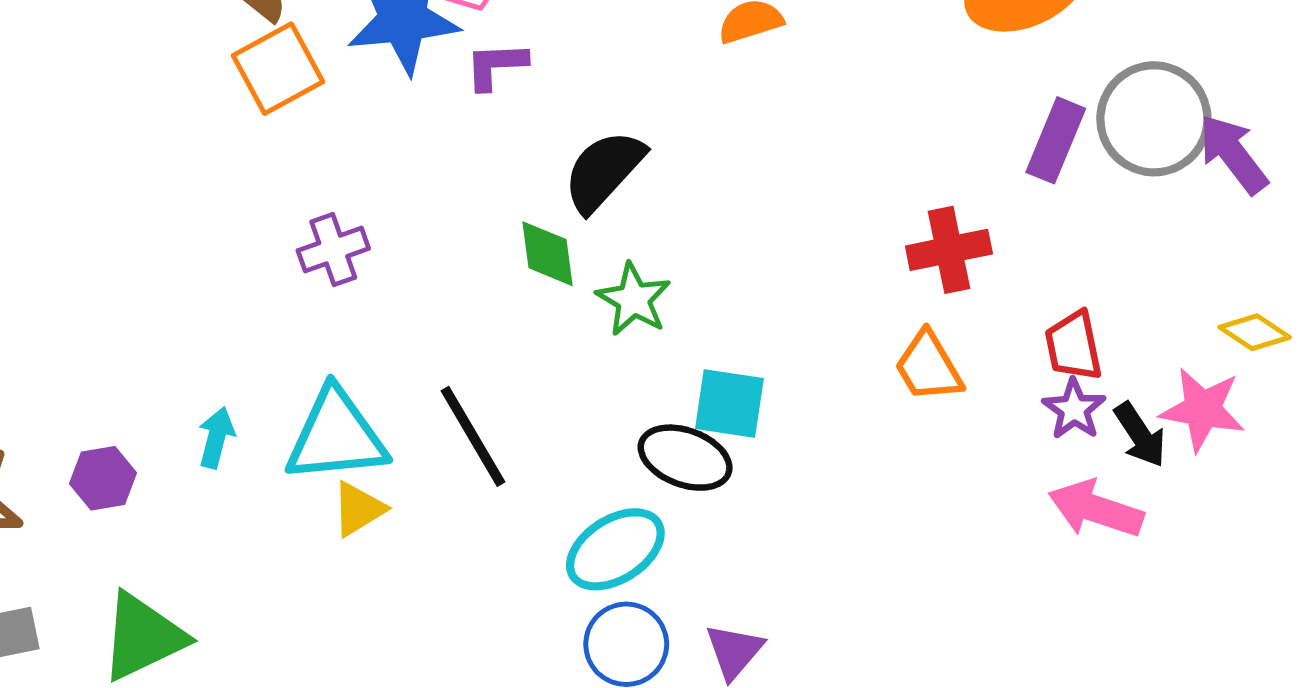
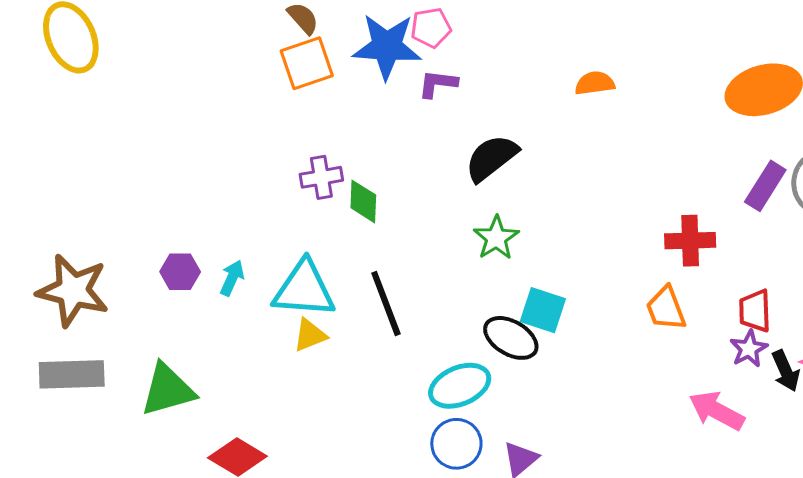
green diamond: (548, 254) -> (363, 201), moved
purple hexagon: (103, 478) -> (180, 272), moved
pink arrow: (1096, 509) -> (717, 411), moved

